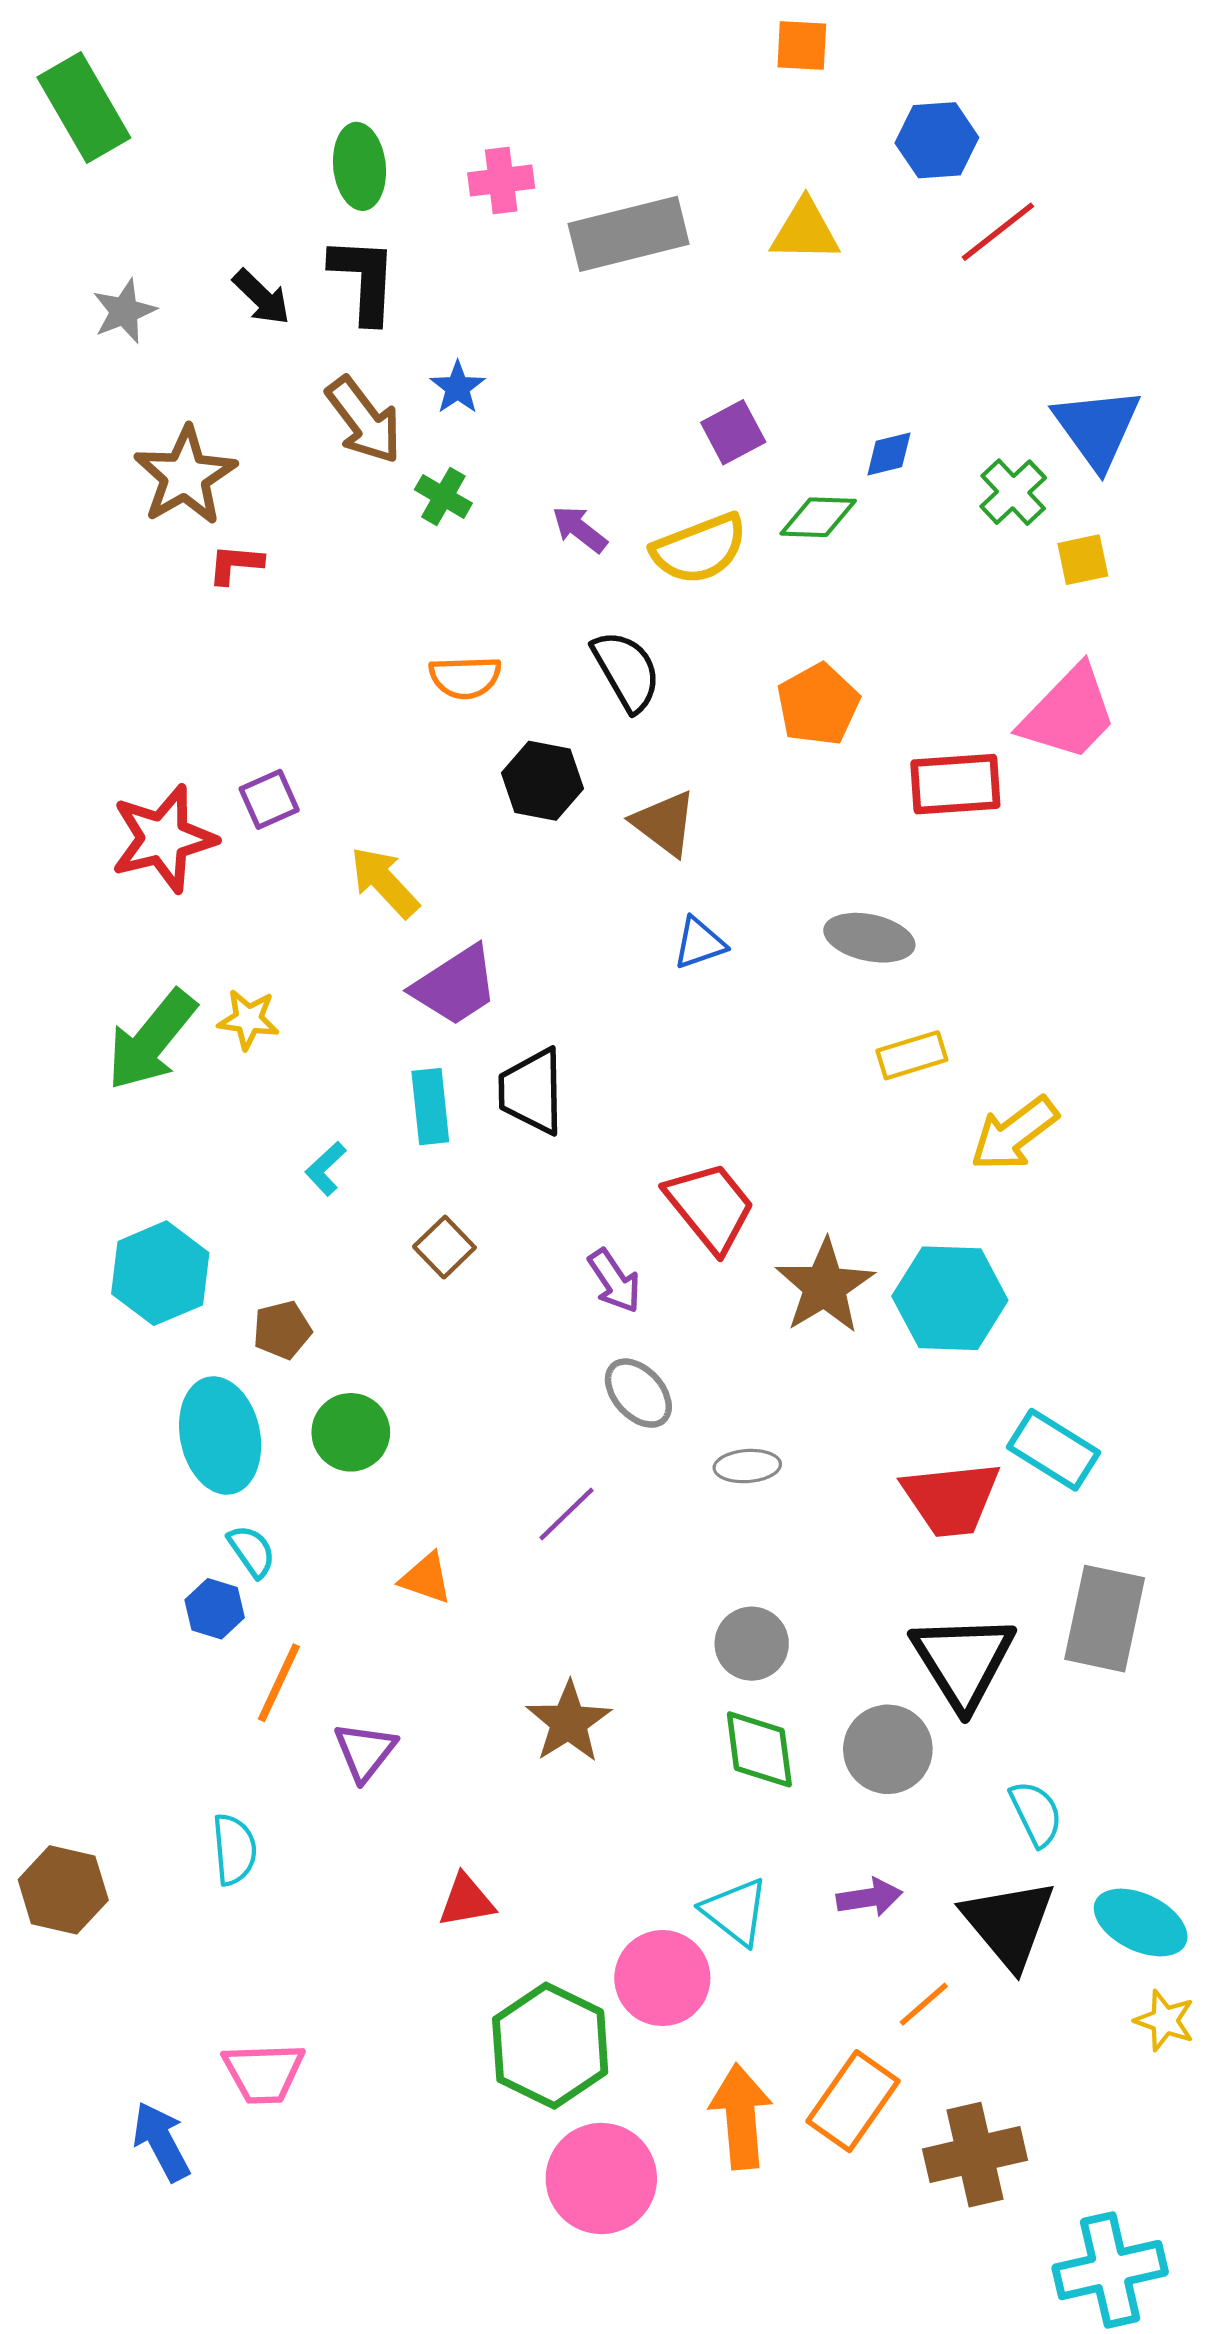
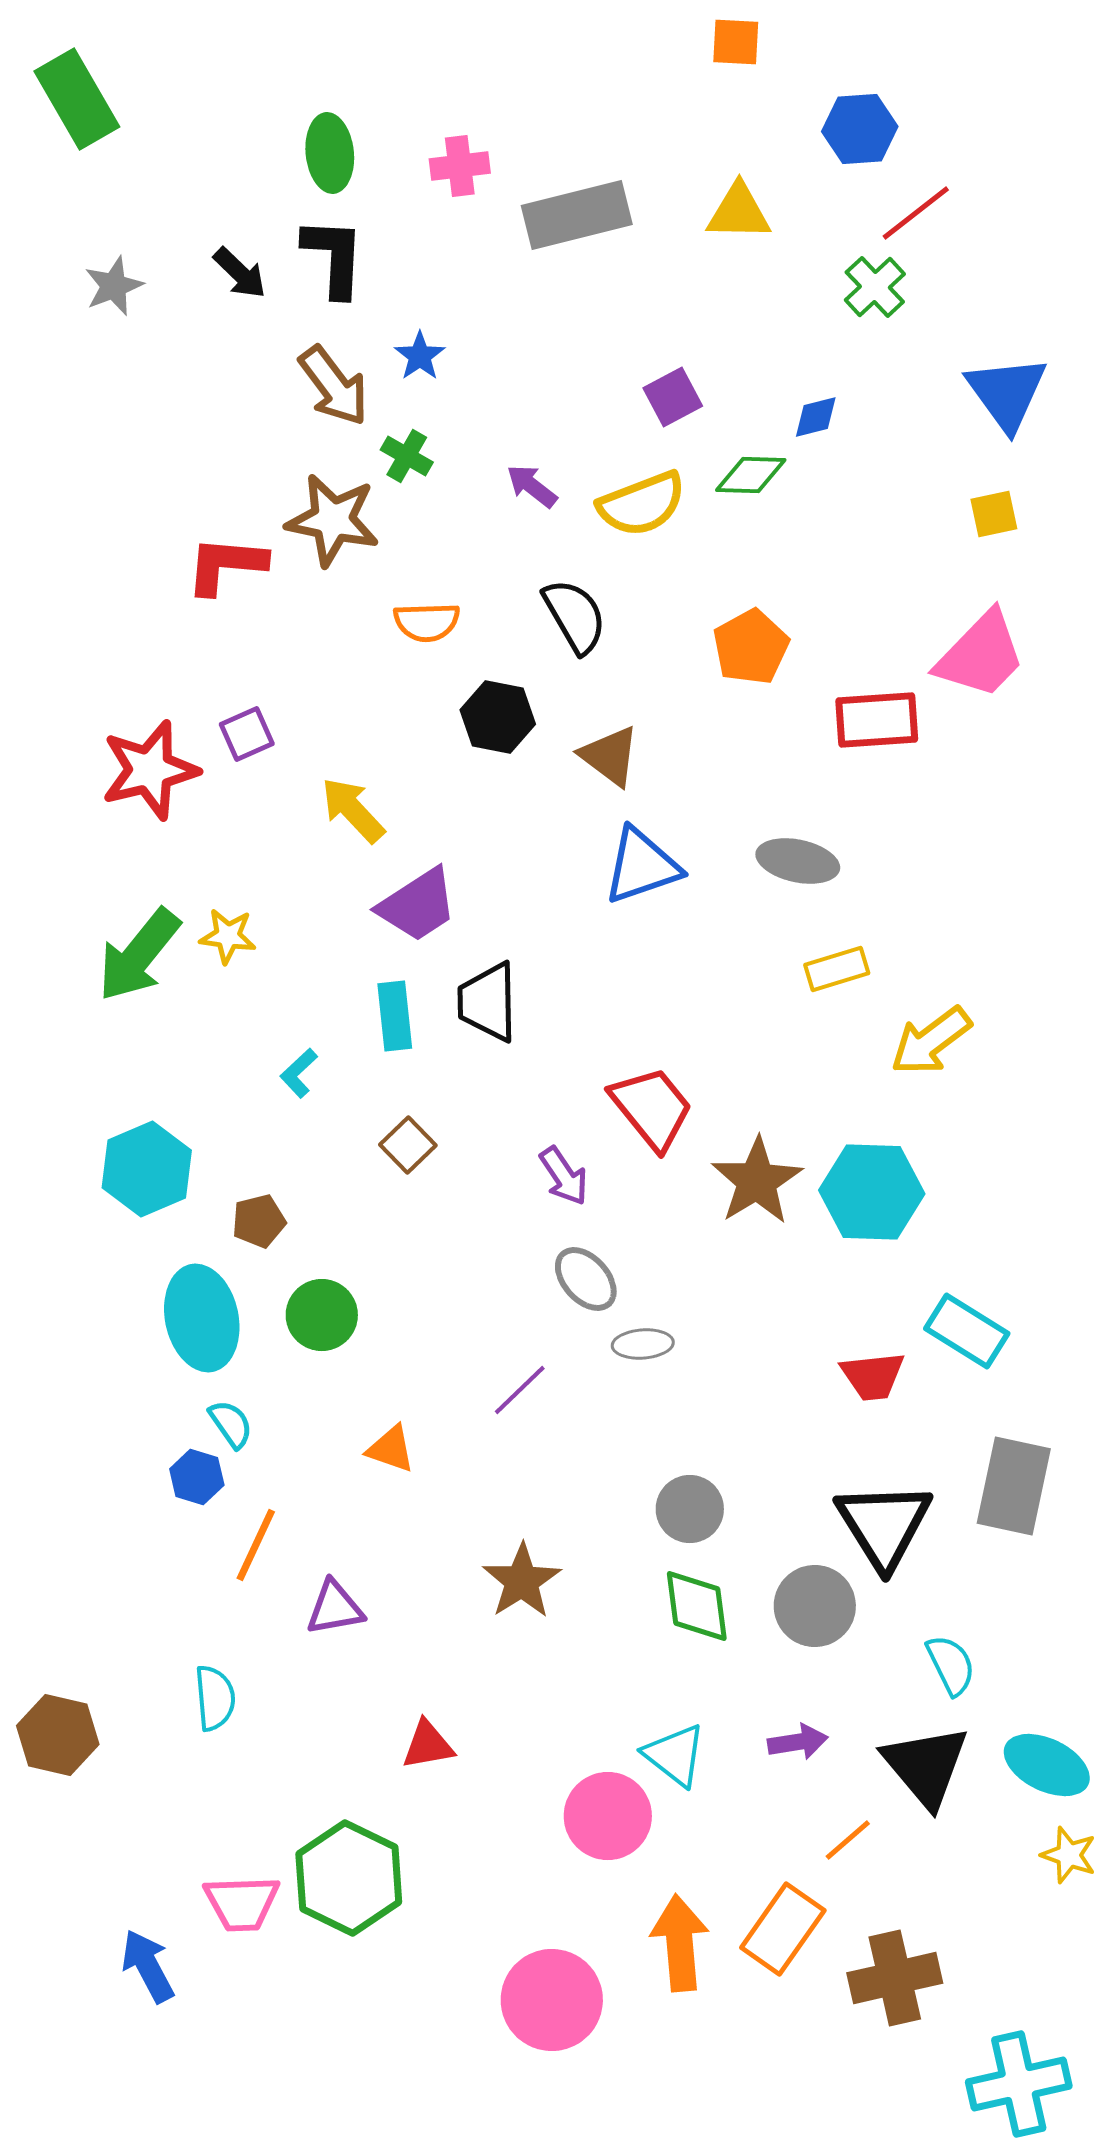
brown star: (185, 476) -> (333, 520), moved, turned -30
green cross: (1013, 492) -> (875, 287), moved
red L-shape: (235, 564) -> (226, 565), moved, size x1.6
blue triangle: (699, 943) -> (642, 866), size x1.6
gray ellipse: (747, 1466) -> (643, 1344), moved
red trapezoid: (951, 1499) -> (873, 1376), size x0.7
purple triangle: (365, 1751) -> (335, 1608), turned 42
green hexagon: (550, 2046) -> (349, 1878), moved

